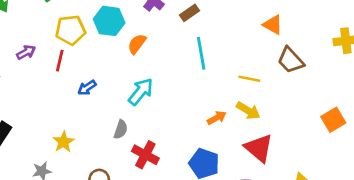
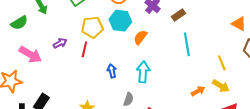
yellow line: (249, 79) -> (222, 63), turned 56
blue arrow: (87, 88) -> (112, 71), moved, turned 112
cyan arrow: (141, 92) -> (143, 72), turned -35

